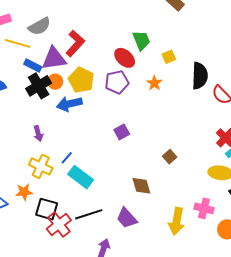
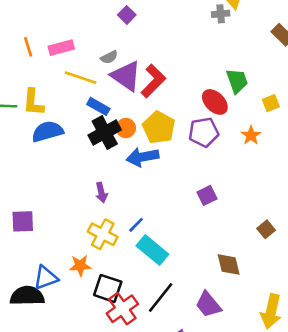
gray semicircle: (39, 26) -> (109, 57), size x0.6
purple triangle: (54, 59) -> (126, 76), moved, turned 40
black line: (89, 214) -> (161, 297), turned -36

